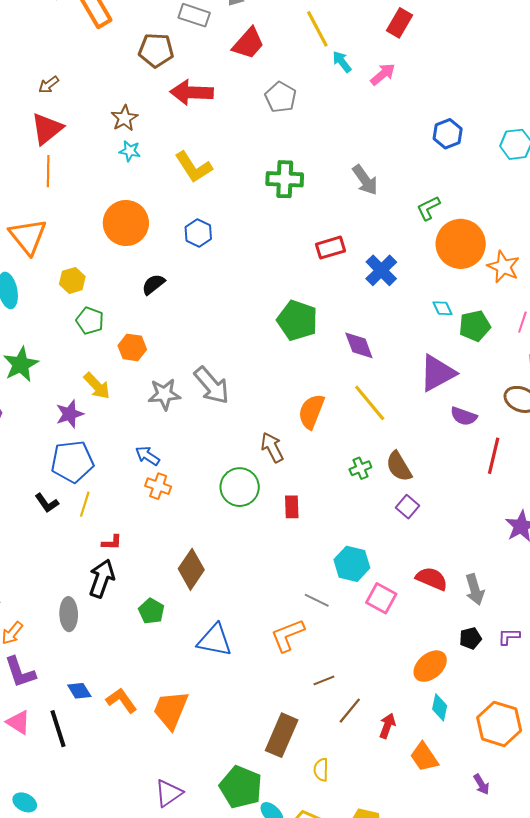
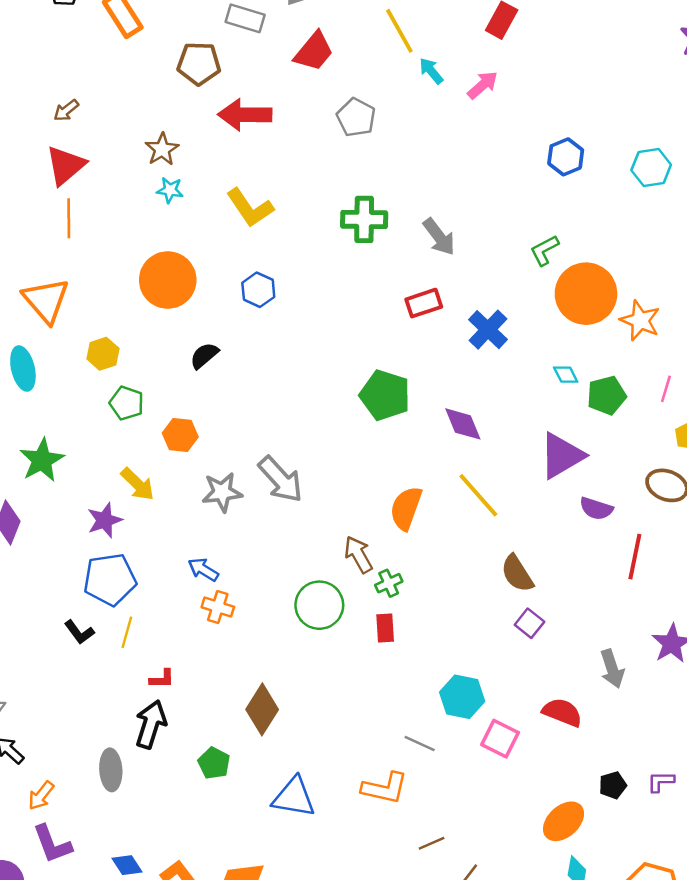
gray arrow: (365, 180) -> (439, 237), moved
green cross: (360, 468) -> (389, 583), moved
gray arrow: (475, 590) -> (612, 669), moved
orange L-shape: (288, 635) -> (385, 788), turned -144

